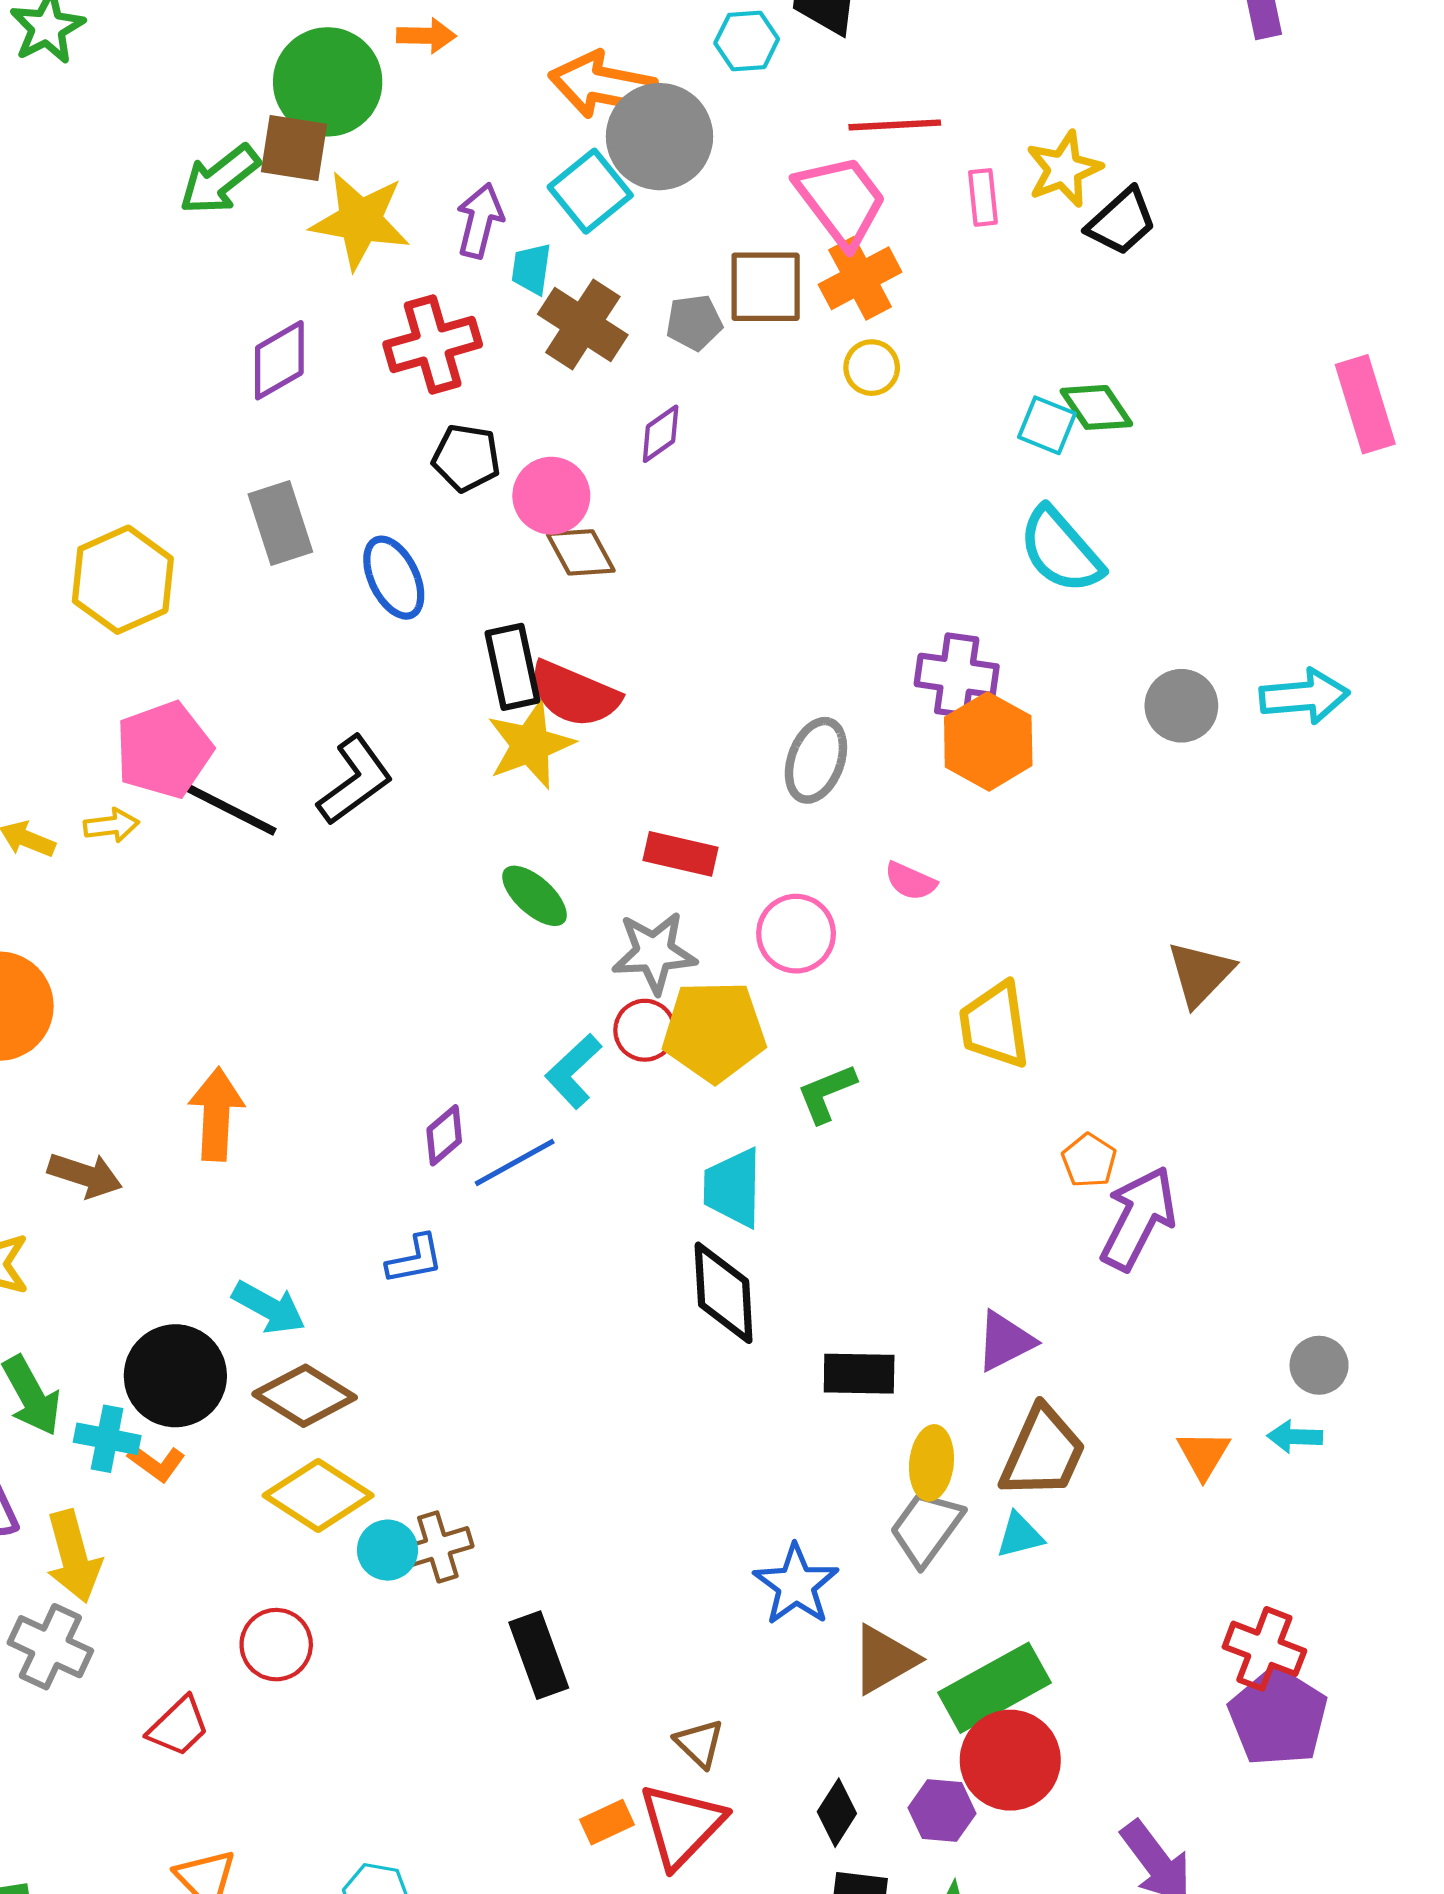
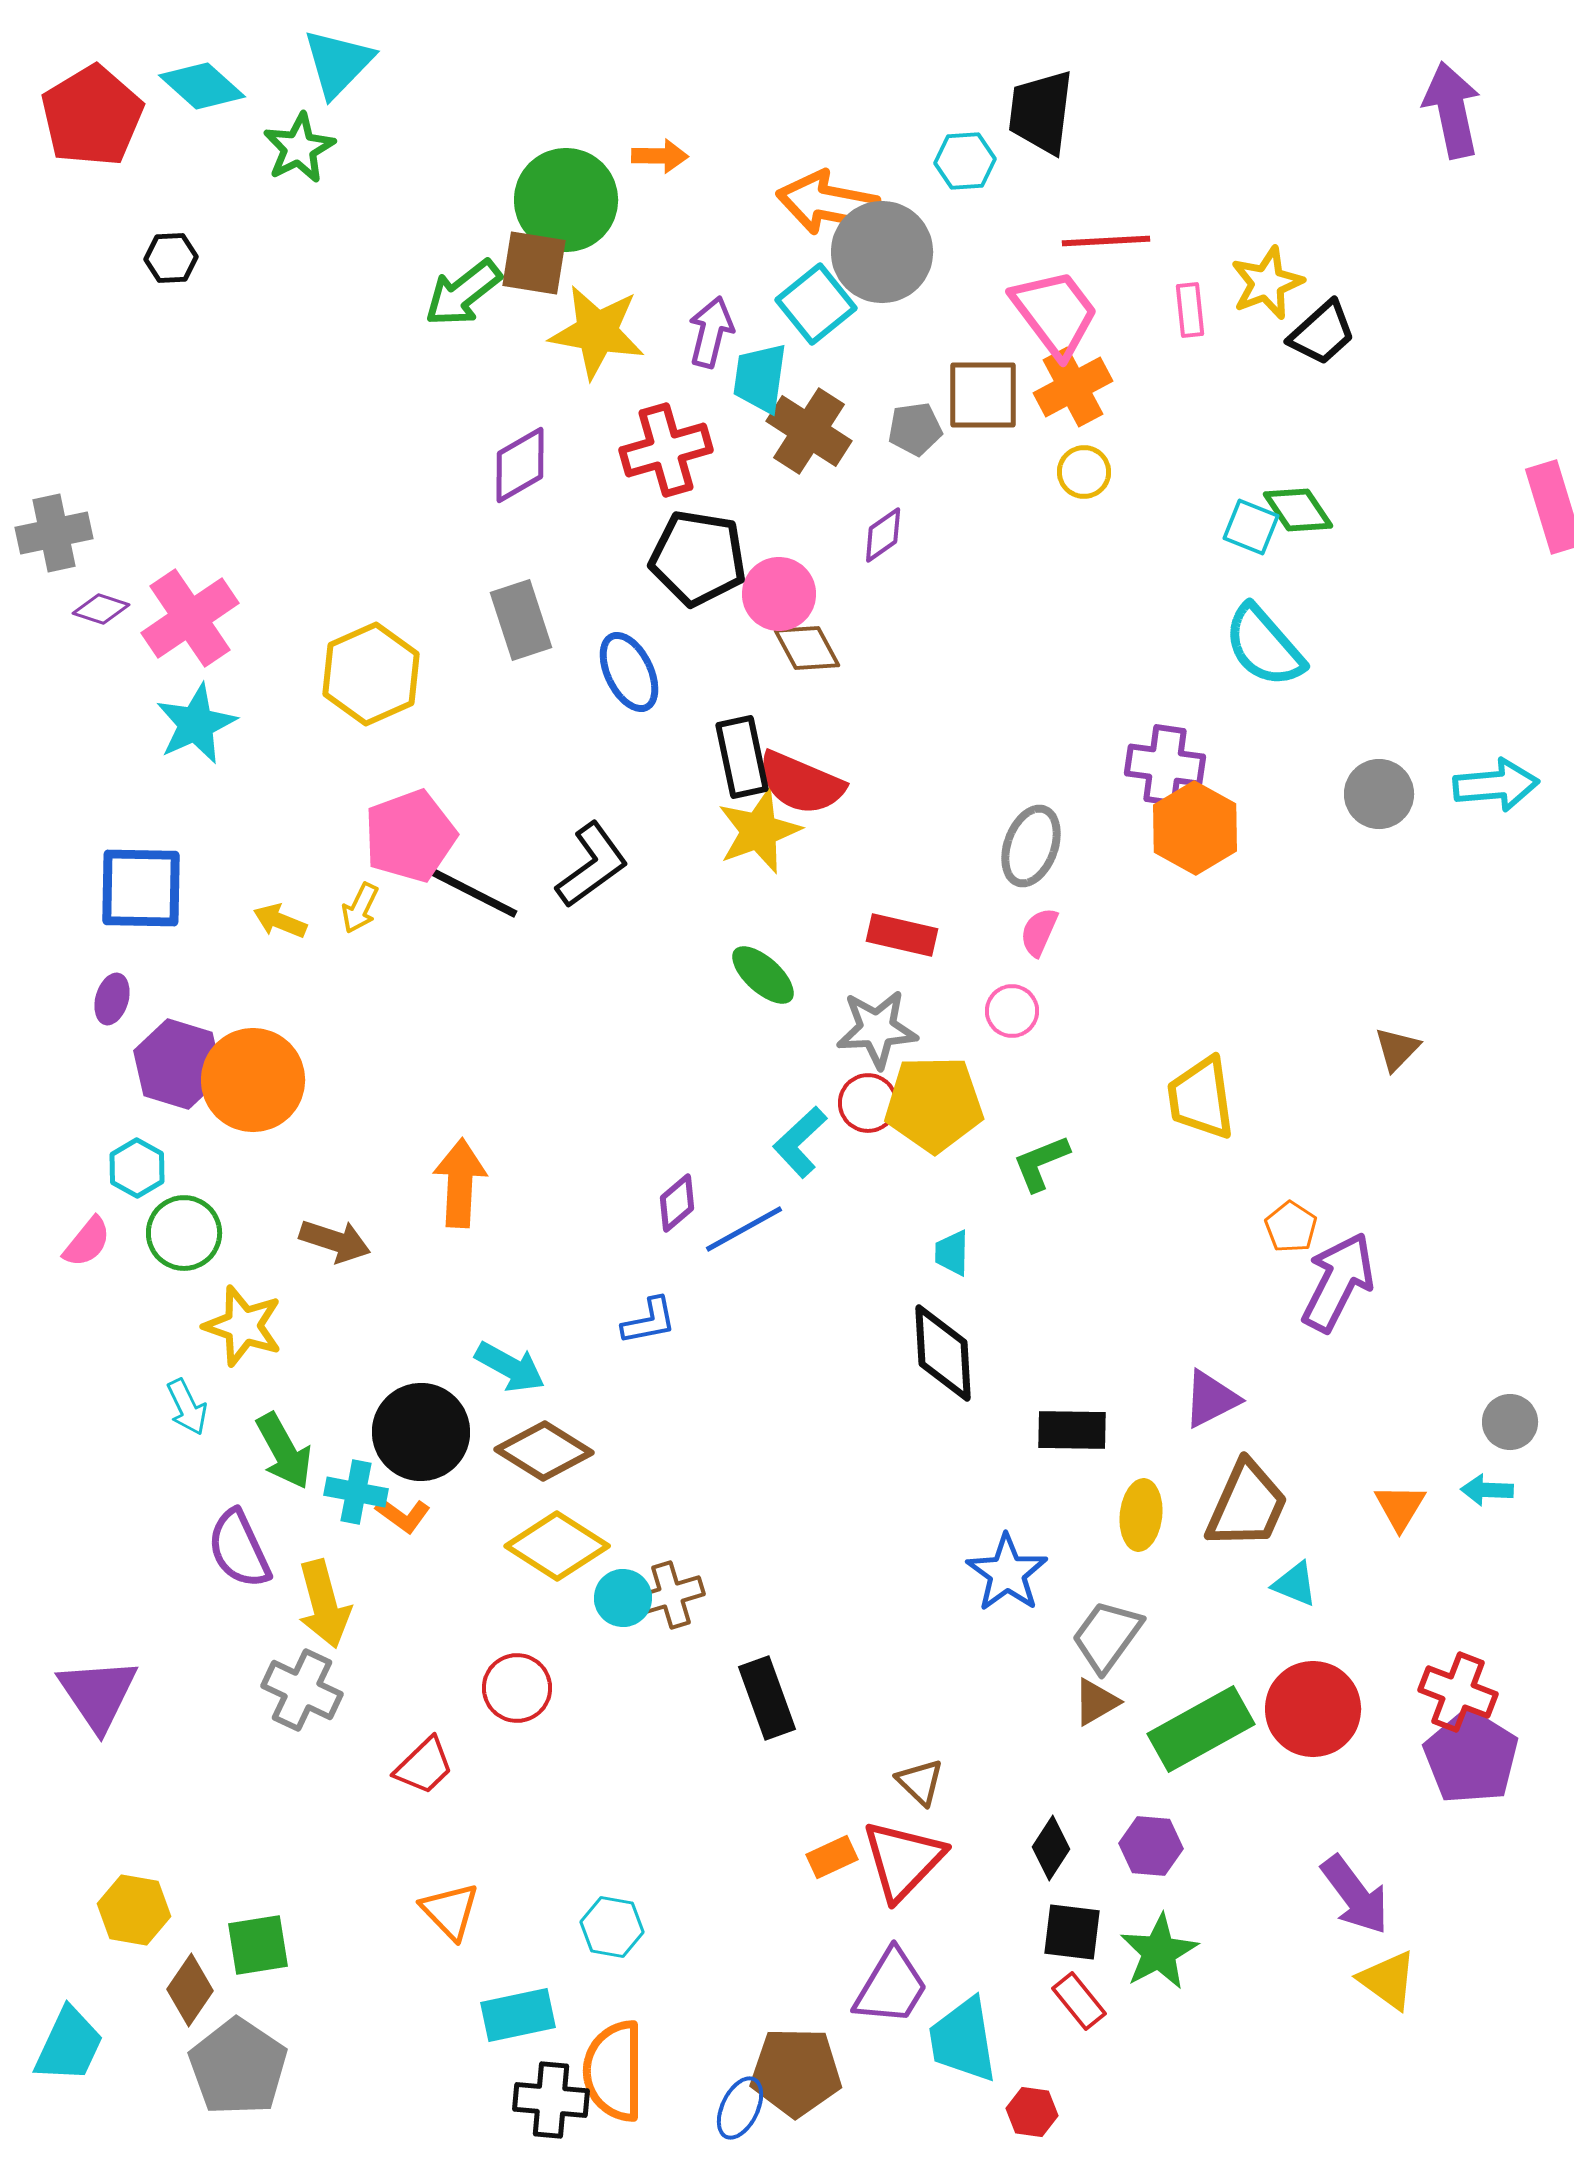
cyan trapezoid: (531, 269) -> (760, 378), size x1.4
black pentagon: (466, 458) -> (698, 558), size x1.5
yellow arrow: (111, 825) -> (360, 908), turned 123
pink semicircle: (910, 881) -> (1039, 932), moved, turned 90
pink circle: (796, 934) -> (1012, 1011), size x0.7
brown triangle: (1200, 974) -> (1397, 1049), size x0.7
cyan trapezoid: (733, 1188) -> (952, 1253), size x0.6
gray trapezoid: (926, 1528) -> (1107, 1636), moved
cyan triangle: (1020, 1535) -> (1295, 1584), moved, turned 36
blue star: (796, 1585) -> (1007, 1573), moved
brown triangle: (884, 1659) -> (1096, 1702), size x0.7
red circle: (1010, 1760) -> (1313, 1709), moved

